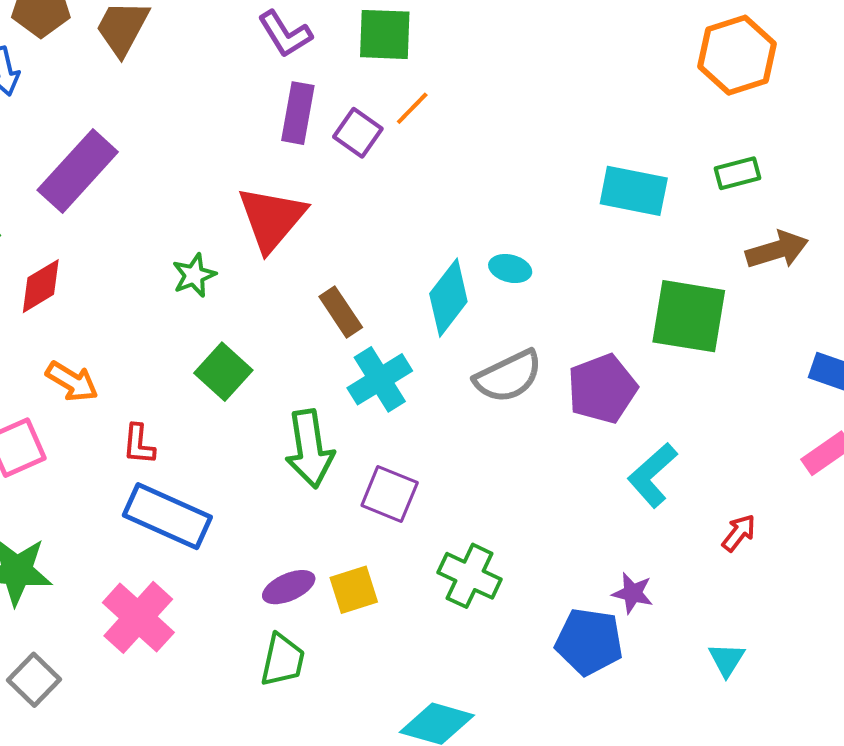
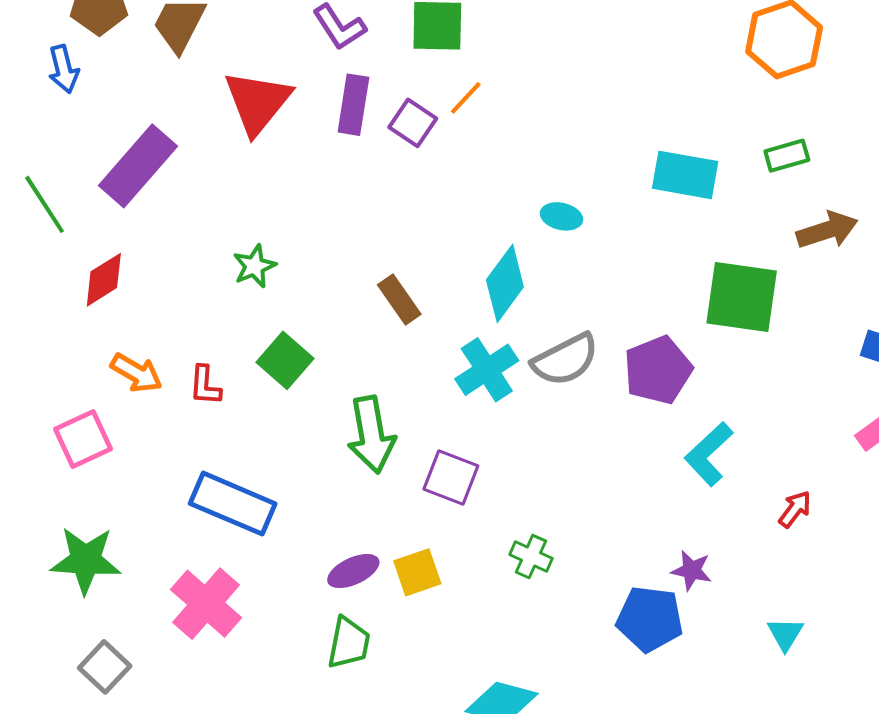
red triangle: (272, 219) -> (257, 102), moved
cyan ellipse: (510, 269) -> (561, 216), moved
cyan cross: (380, 379) -> (487, 370), moved
red L-shape: (139, 444) -> (205, 385), moved
green cross: (470, 576) -> (531, 557), size x0.7

